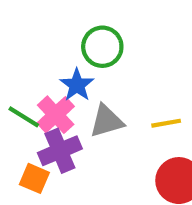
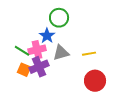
pink cross: (56, 115) -> (37, 50), turned 30
orange square: (34, 178) -> (24, 70), moved

